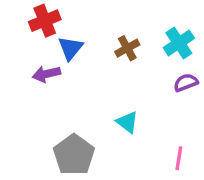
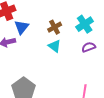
cyan triangle: (127, 122) -> (55, 46), moved

